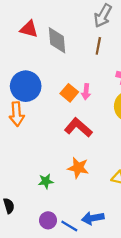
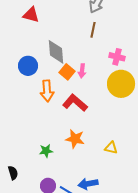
gray diamond: (57, 40) -> (56, 52), moved
blue circle: (26, 86) -> (28, 66), size x0.7
orange arrow: (17, 114) -> (47, 91), moved

